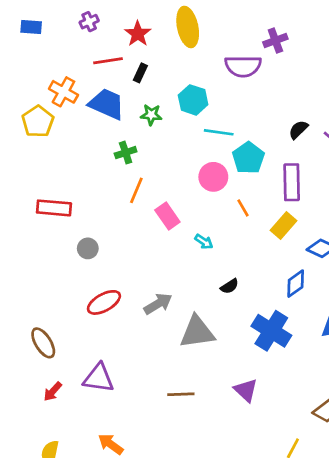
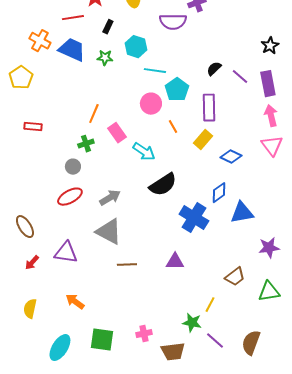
black rectangle: (140, 73) -> (108, 27), moved
yellow pentagon: (38, 122) -> (21, 78), moved
green cross: (126, 153) -> (86, 144), moved
red rectangle: (54, 208) -> (33, 127), size x0.7
cyan arrow: (204, 242) -> (144, 152), size x1.6
gray circle: (88, 248) -> (73, 167), moved
blue diamond: (296, 284) -> (219, 193), moved
black semicircle: (230, 286) -> (163, 185), size x2.0
gray triangle: (197, 332) -> (109, 232), moved, turned 36
purple triangle: (246, 390) -> (175, 262), turned -42

